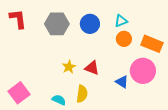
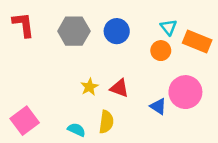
cyan triangle: (121, 21) -> (169, 27), moved, turned -48
orange rectangle: (152, 44) -> (197, 41), moved

